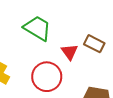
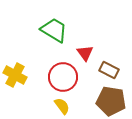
brown rectangle: (94, 44) -> (109, 70), moved

